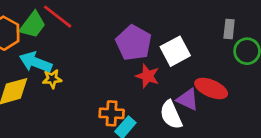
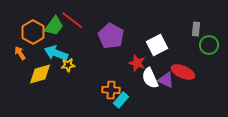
purple pentagon: (134, 43) -> (111, 36), moved
white semicircle: (171, 115) -> (150, 78), moved

